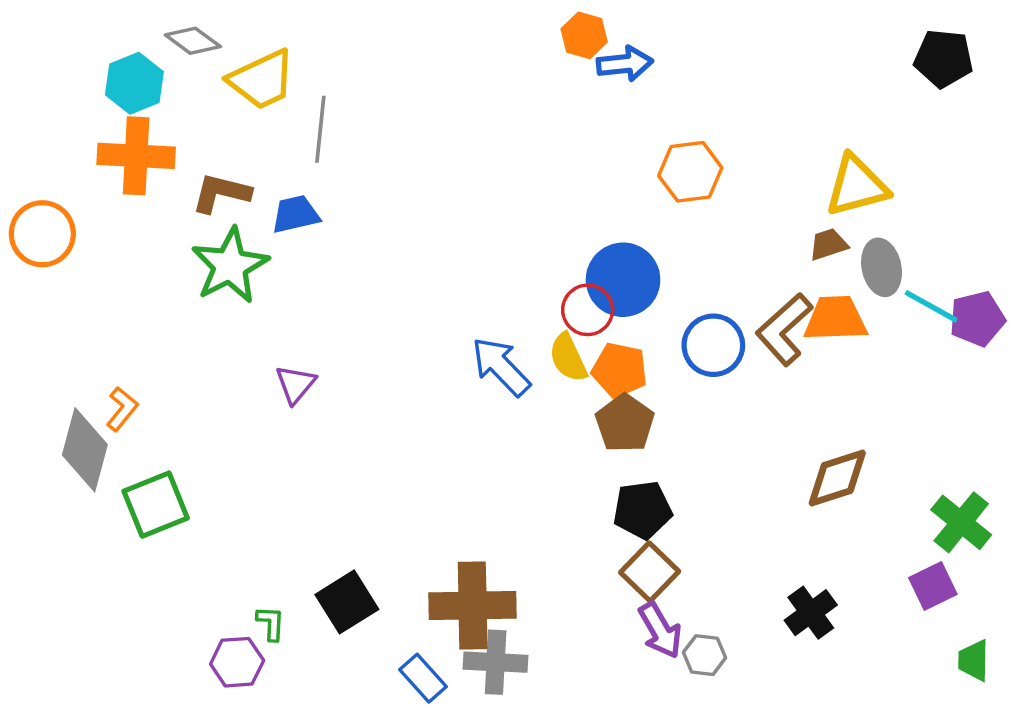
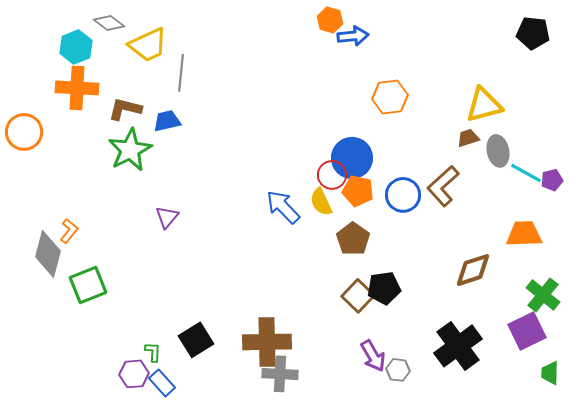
orange trapezoid: (836, 319) -> (524, 234), moved
purple pentagon: (977, 319) -> (552, 180), size x0.7
orange pentagon: (620, 370) -> (358, 191), moved
black pentagon: (643, 510) -> (384, 288), moved
brown square: (650, 572) -> (358, 296), moved
purple square: (933, 586) -> (527, 331), size x1.4
black cross: (811, 613) -> (458, 346), size x1.6
blue rectangle: (423, 678) -> (162, 383), moved

